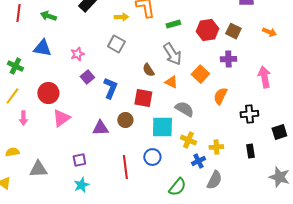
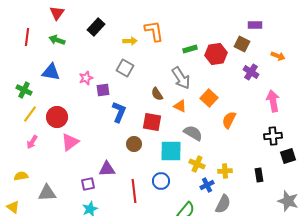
green rectangle: (173, 24) -> (190, 49), moved
brown square: (233, 31) -> (242, 44), moved
purple cross: (228, 59) -> (251, 72), moved, turned 35
purple square: (87, 77) -> (103, 90), moved, turned 32
yellow line: (12, 96) -> (30, 114), moved
black cross: (249, 114) -> (273, 136), moved
pink arrow: (23, 118) -> (32, 142), turned 32
purple triangle: (100, 128) -> (107, 169), moved

